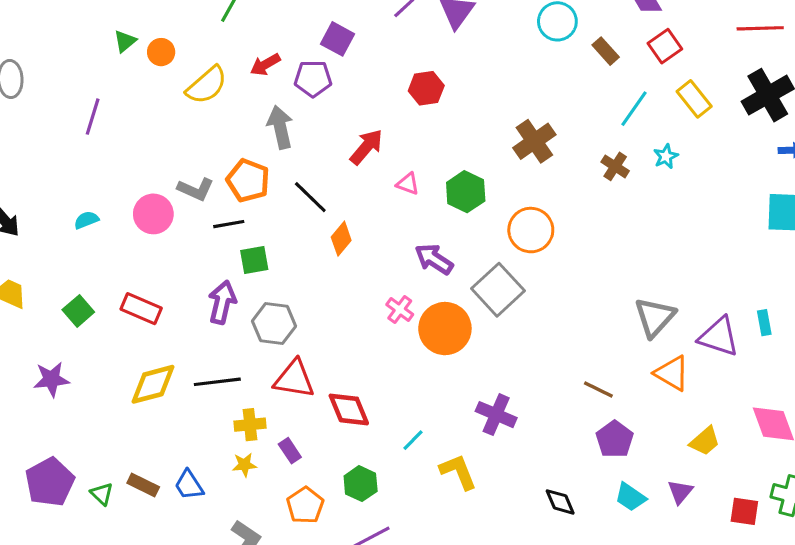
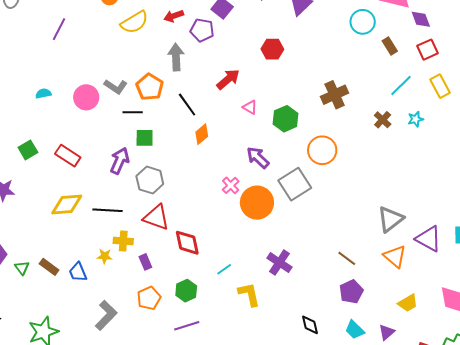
yellow star: (244, 465) -> (105, 256), moved

